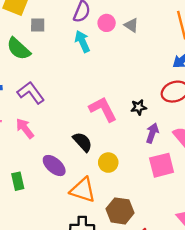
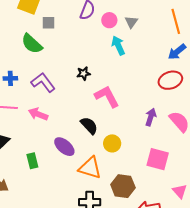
gray triangle: (131, 25) -> (131, 22), turned 32
cyan arrow: (82, 41) -> (118, 45), moved
black star: (139, 107) -> (84, 73), moved
pink arrow: (25, 128) -> (38, 114), turned -30
pink square: (162, 165) -> (158, 159), moved, turned 30

